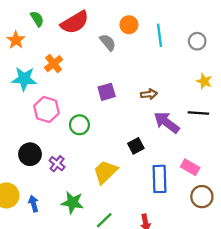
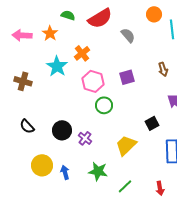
green semicircle: (37, 19) -> (68, 15), turned -40
orange circle: (129, 25) -> (154, 14), moved
cyan star: (24, 79) -> (57, 66), turned 30
brown arrow: (149, 94) -> (163, 69), moved, turned 80
pink hexagon: (46, 109) -> (93, 81), moved

